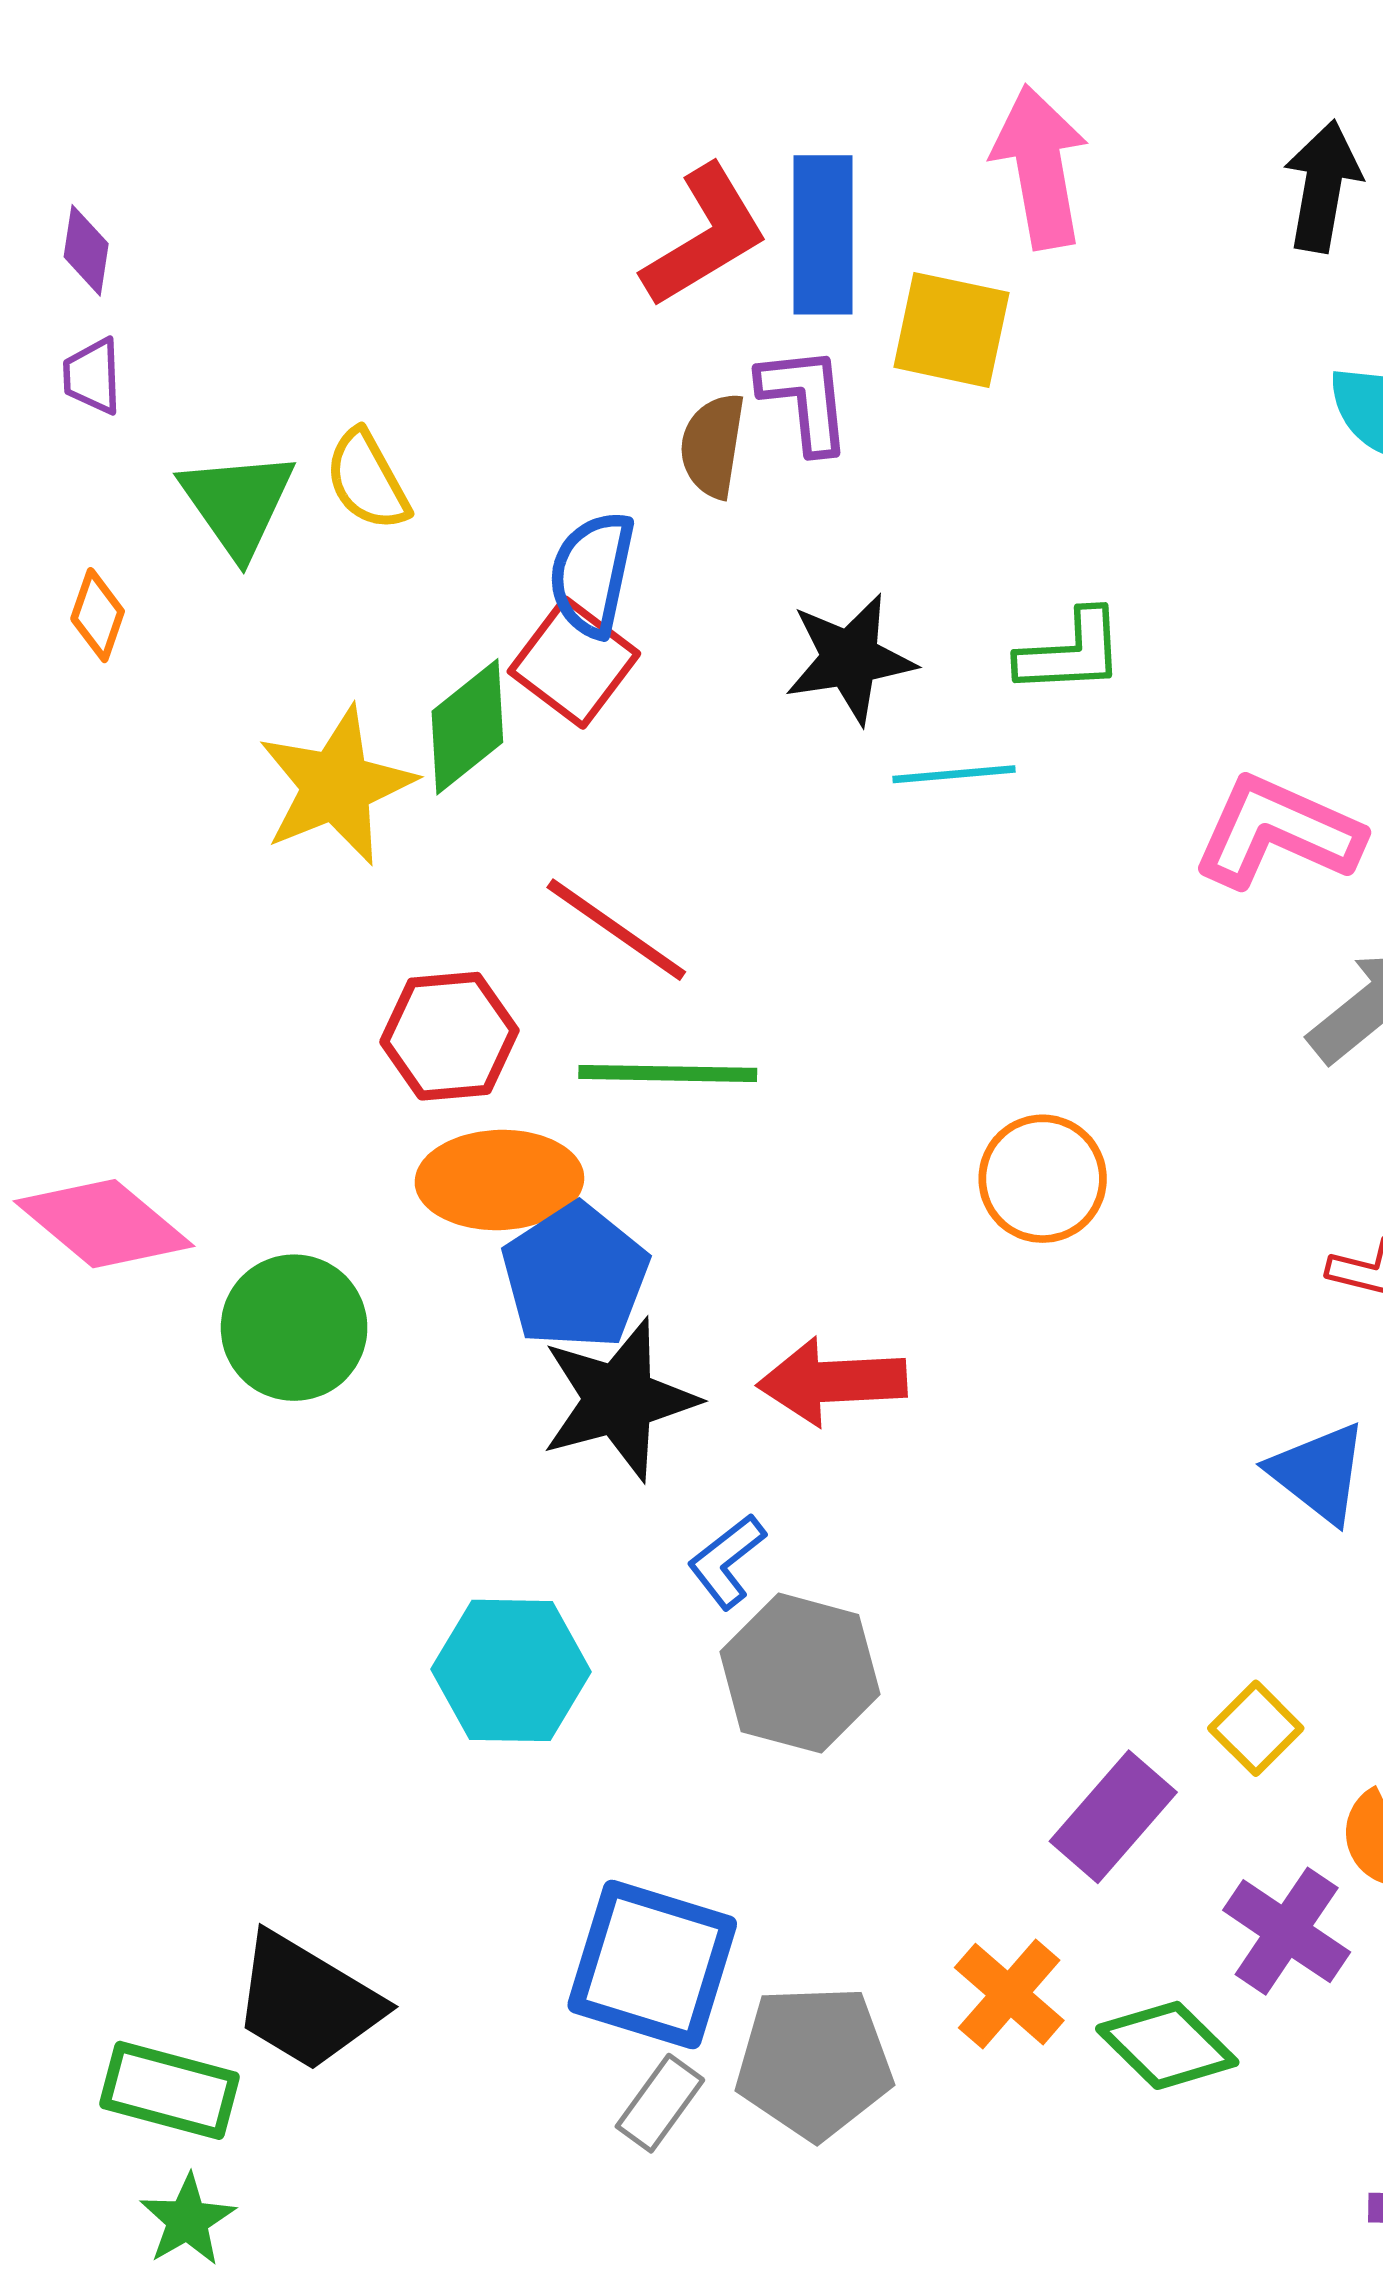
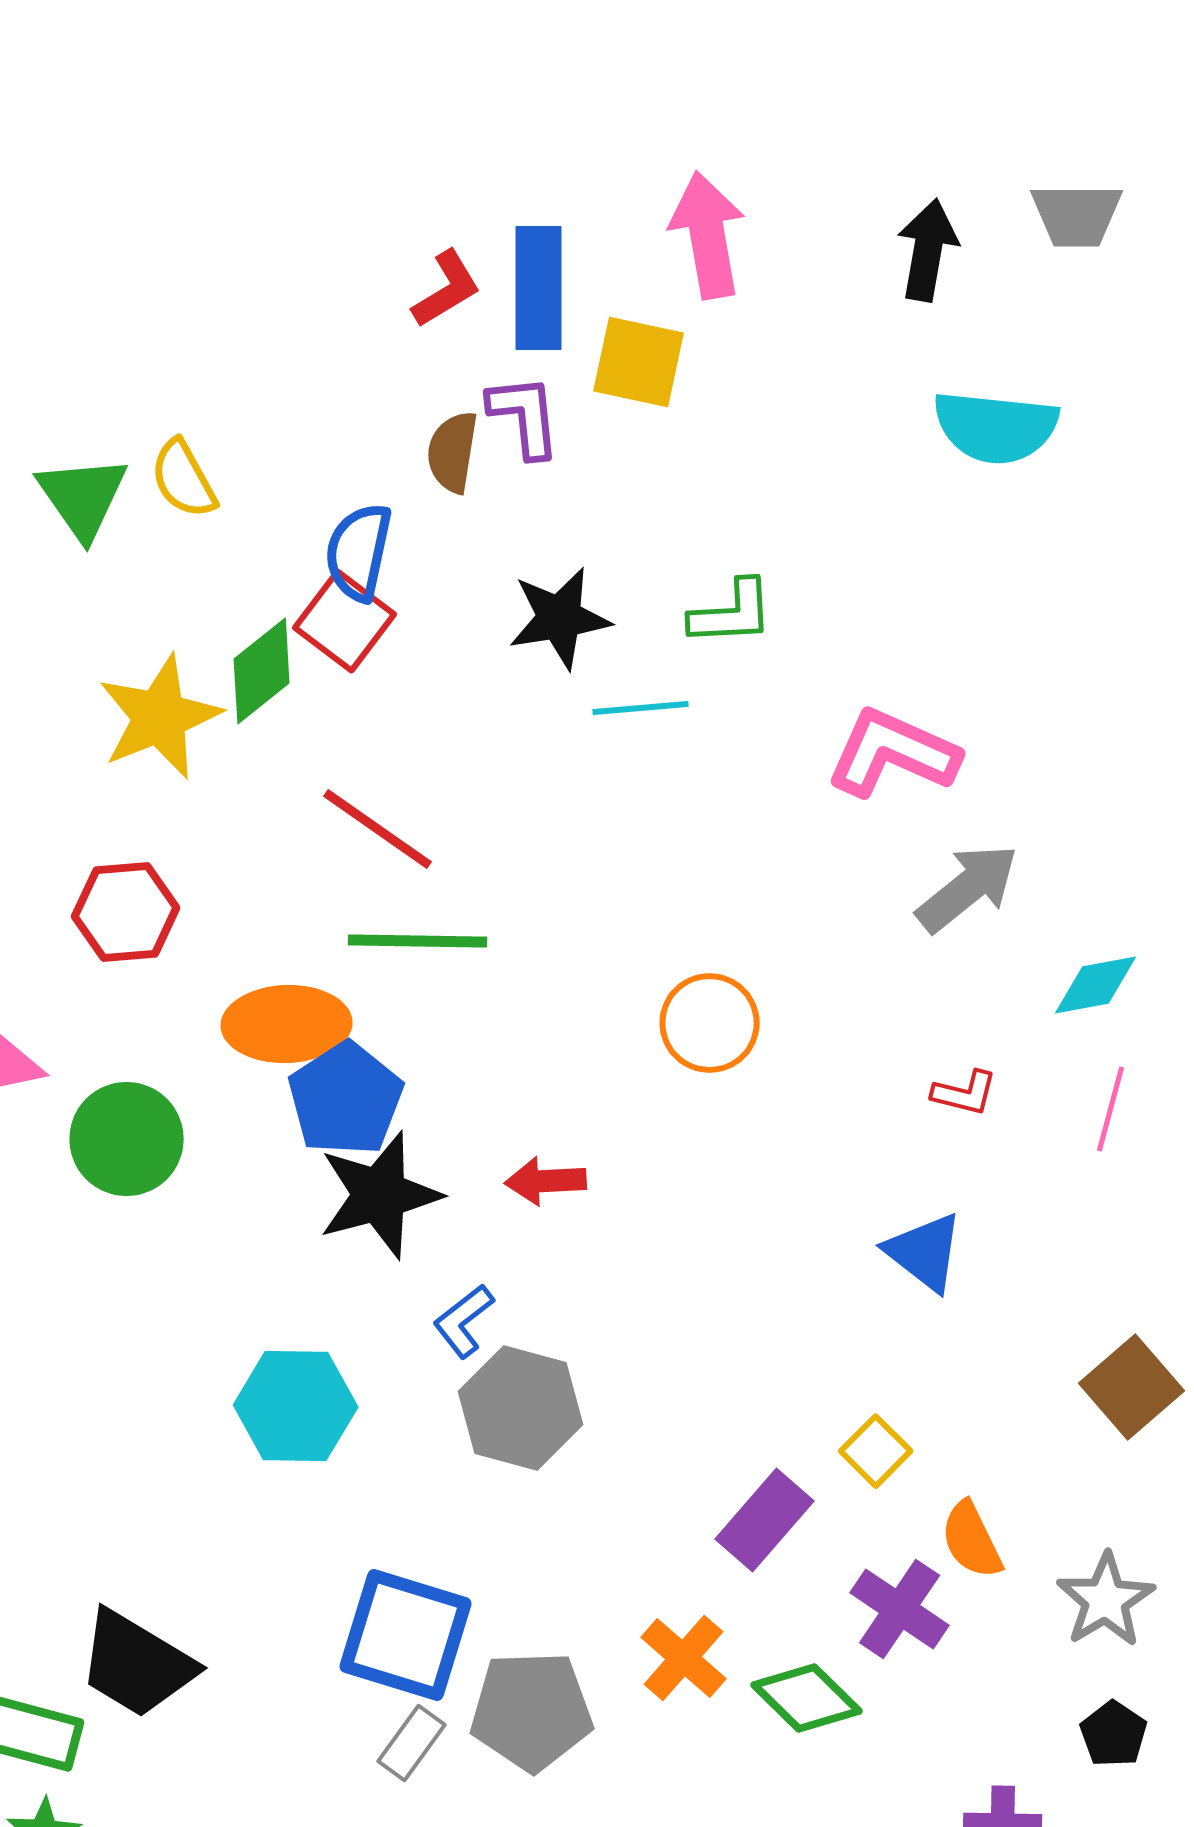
red L-shape: (705, 236) -> (447, 289), size x0.7
red hexagon: (449, 1036) -> (126, 912), moved
red arrow: (832, 1382) -> (546, 1181), size x0.7

